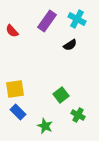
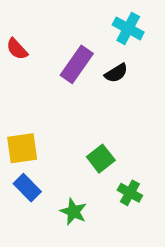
purple rectangle: (47, 21) -> (77, 64), moved

